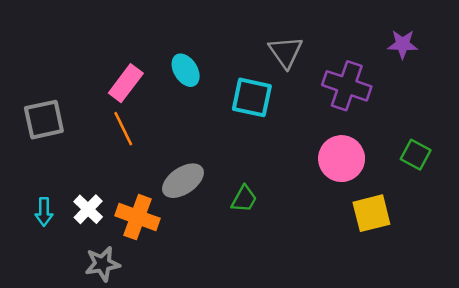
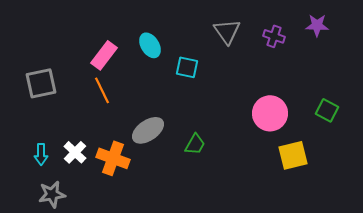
purple cross: (347, 86) -> (274, 36), moved, size x0.6
cyan square: (252, 97) -> (187, 67), moved, size x0.7
gray star: (102, 264) -> (52, 194), moved

